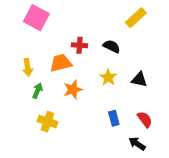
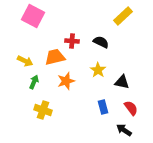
yellow arrow: (28, 67) -> (25, 61), turned -56
black triangle: (139, 80) -> (122, 82), moved

